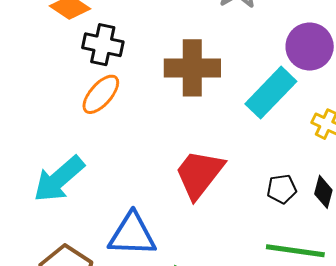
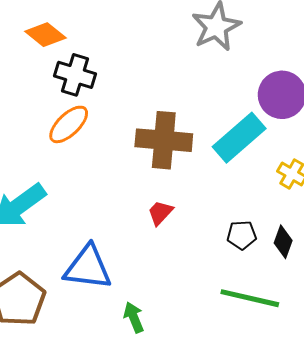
brown cross: (192, 68) -> (164, 140), moved
red trapezoid: (199, 174) -> (160, 213), size x0.5

